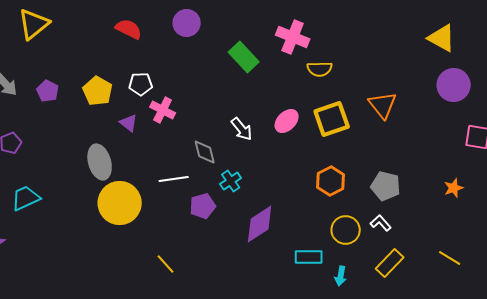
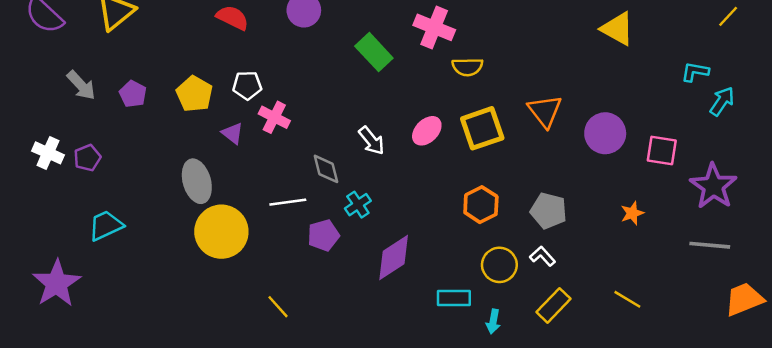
purple circle: (454, 85) -> (605, 133), moved

